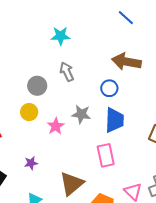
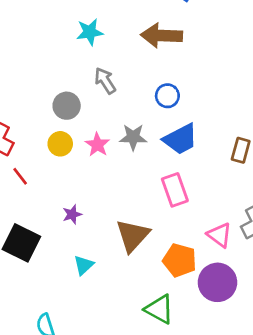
brown arrow: (126, 62) -> (162, 36), moved
blue trapezoid: (114, 120) -> (180, 139), turned 68
pink star: (56, 126) -> (97, 145), moved

